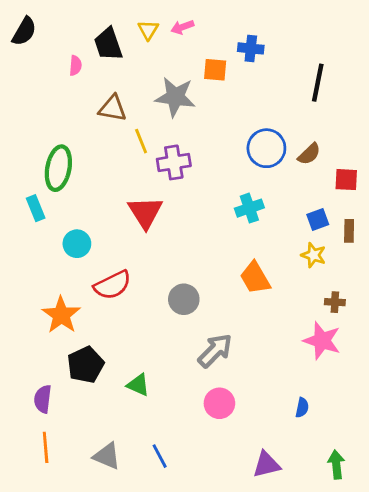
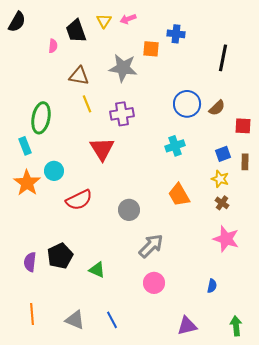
yellow line: (141, 141) -> (87, 104), moved
brown cross: (335, 302) -> (222, 203), moved, turned 32
orange star: (61, 315) -> (27, 183), moved
purple semicircle: (43, 399) -> (30, 262), moved

